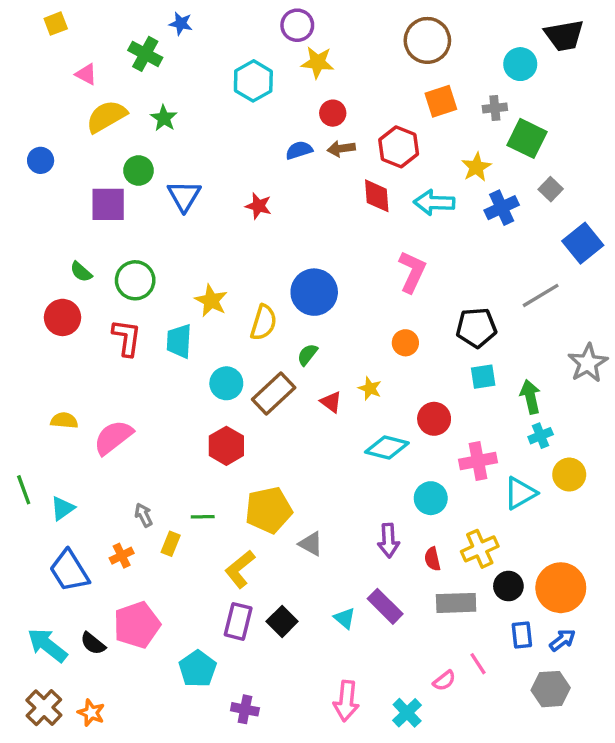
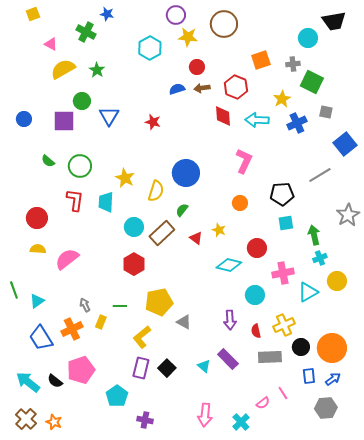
brown circle: (427, 40) -> (224, 24), moved
blue circle: (41, 160) -> (24, 119), moved
gray square: (551, 189) -> (326, 112), turned -32
red circle: (62, 317) -> (37, 218), moved
orange cross: (122, 556) -> (72, 329), size x1.5

